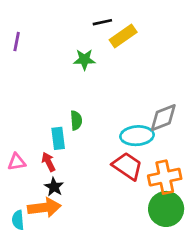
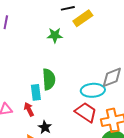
green semicircle: (76, 120) -> (49, 79), size x1.5
black star: (54, 187) -> (45, 127), moved

